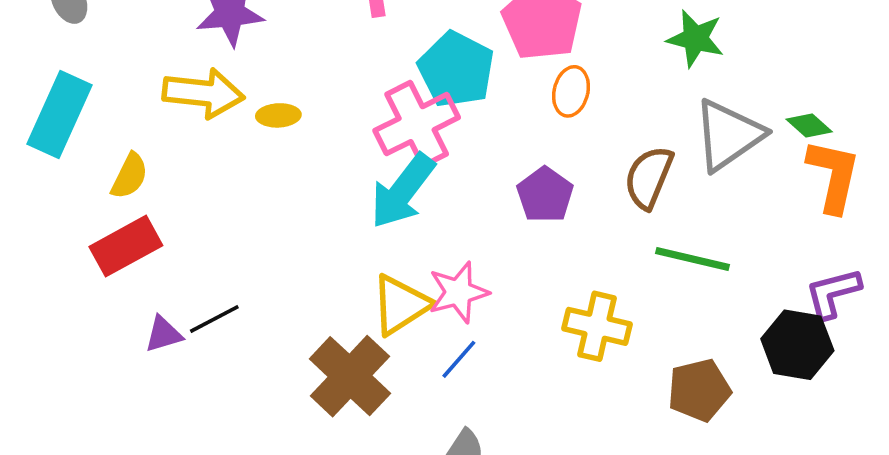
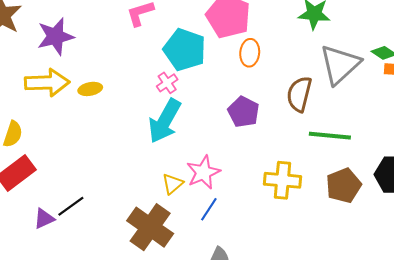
pink cross: (417, 124) -> (167, 83), size x0.5
yellow triangle: (401, 305) -> (173, 184), size x0.6
brown pentagon: (699, 390) -> (344, 185), moved

